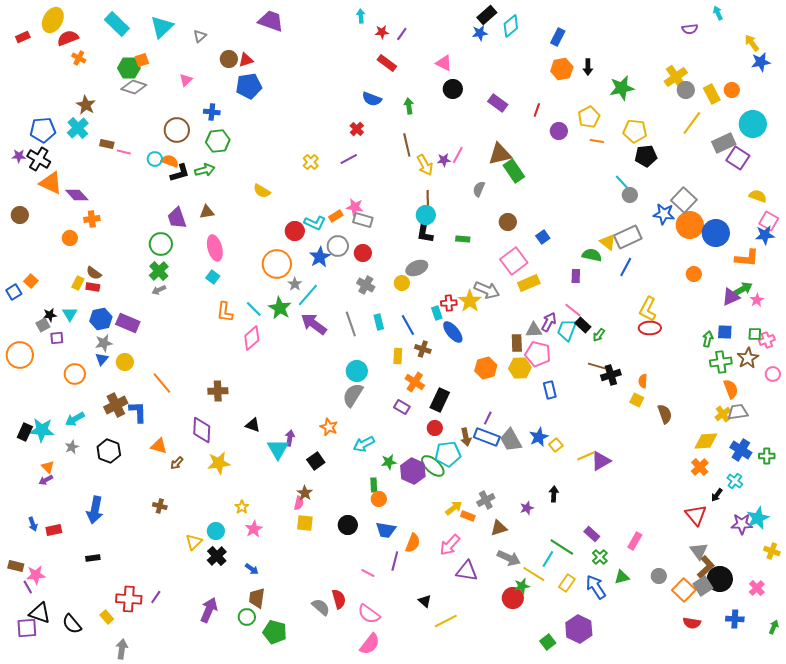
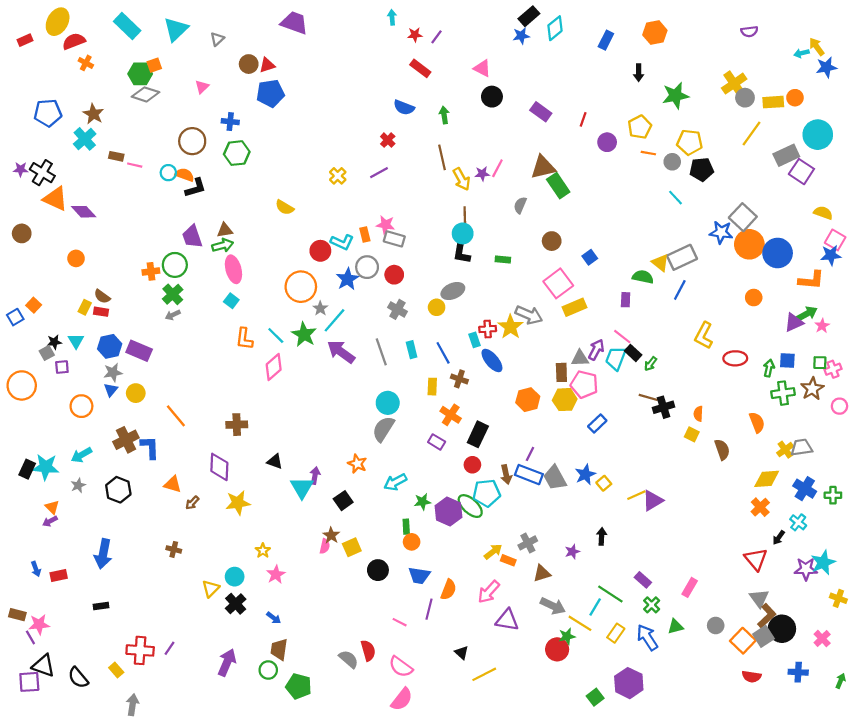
cyan arrow: (718, 13) -> (801, 53), moved, turned -80
orange hexagon: (562, 69) -> (655, 33), moved
yellow rectangle: (712, 94) -> (773, 102), turned -66
blue pentagon: (43, 130) -> (48, 113), moved
green arrow: (205, 170) -> (223, 245), moved
gray circle: (630, 195) -> (672, 162), moved
orange rectangle: (336, 216) -> (365, 235), turned -72
orange cross: (92, 219) -> (151, 271), moved
red ellipse: (650, 328) -> (735, 358), moved
orange semicircle: (731, 389) -> (757, 422), moved
blue rectangle: (550, 390) -> (597, 423), turned 60
yellow square: (305, 523) -> (352, 547), moved, turned -30

